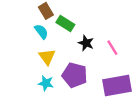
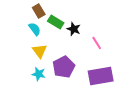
black star: (86, 43) -> (74, 29), moved
purple pentagon: (75, 75) -> (64, 67), turned 30

